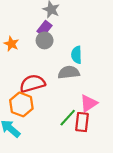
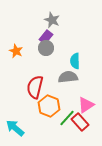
red semicircle: (32, 83) -> (35, 87), turned -60
orange hexagon: (21, 104) -> (49, 106), moved
red rectangle: (82, 122) -> (80, 122), turned -48

